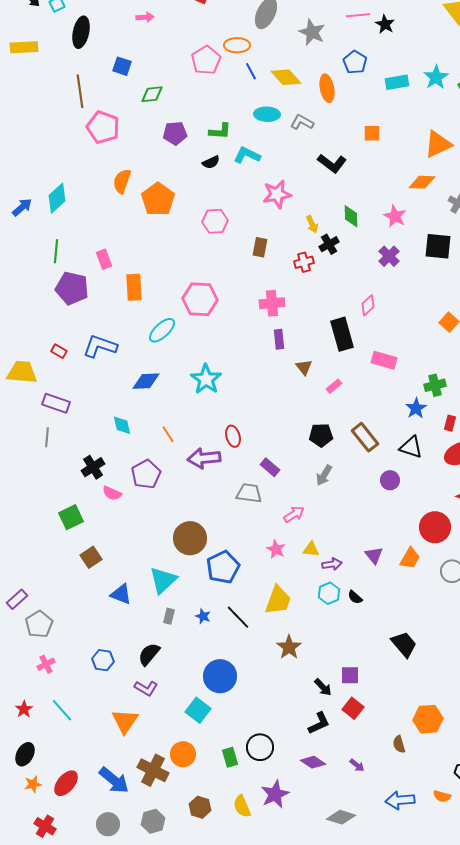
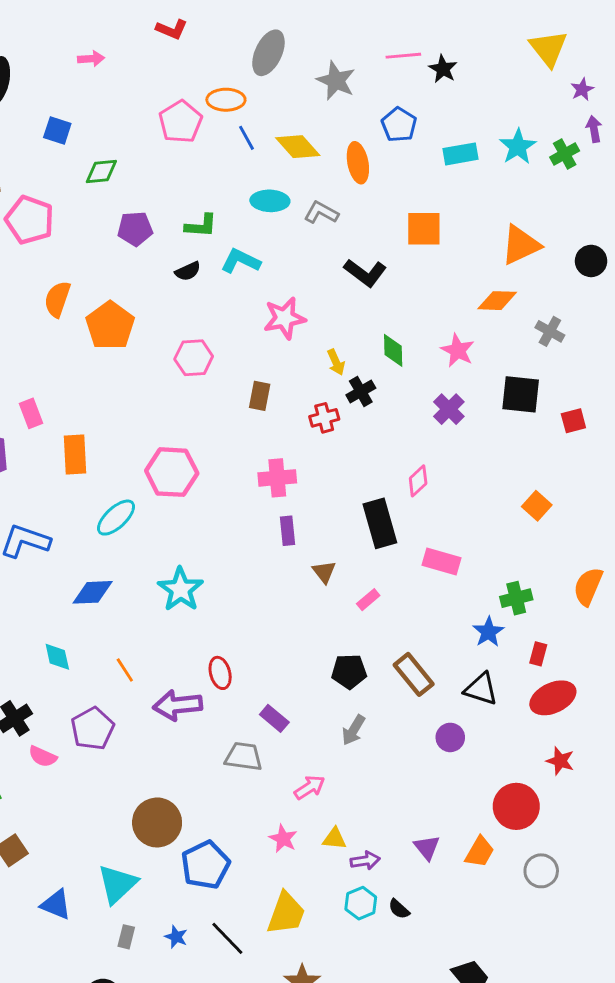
orange square: (372, 133) -> (424, 229), size x1.5

